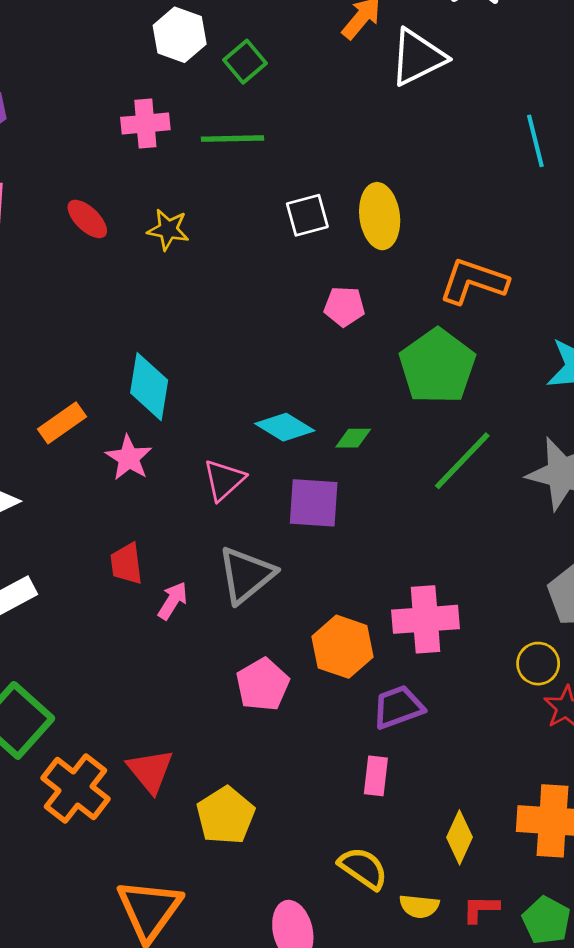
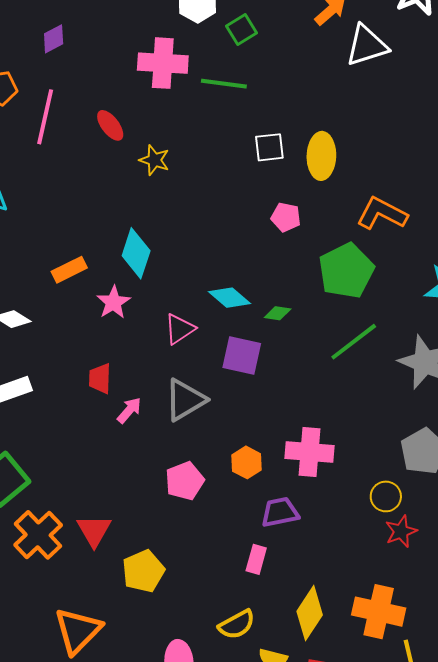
pink cross: (145, 124) -> (163, 63), size x1.4
yellow star: (168, 229) -> (154, 160), moved
orange hexagon: (343, 647) -> (247, 462), size x0.7
yellow diamond: (459, 837) -> (310, 613), size x1.4
yellow semicircle: (363, 868) -> (237, 625), turned 108

